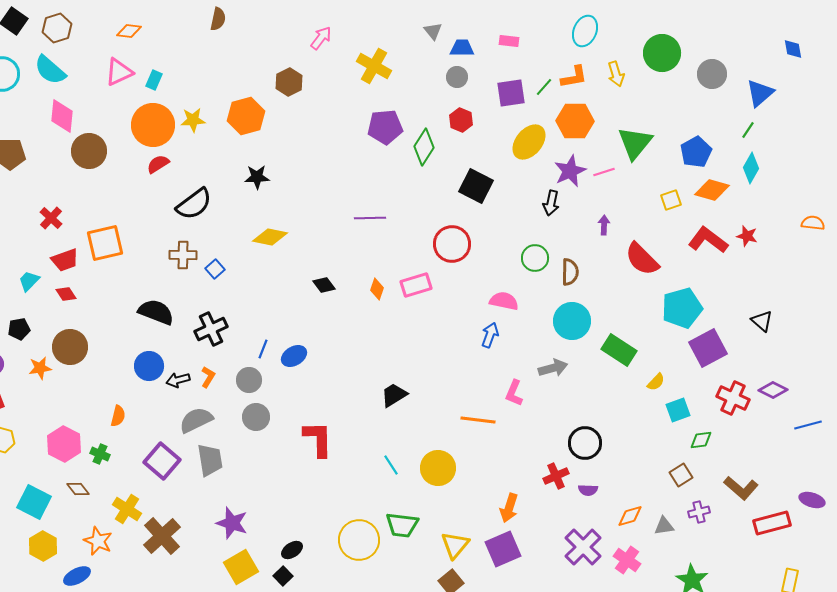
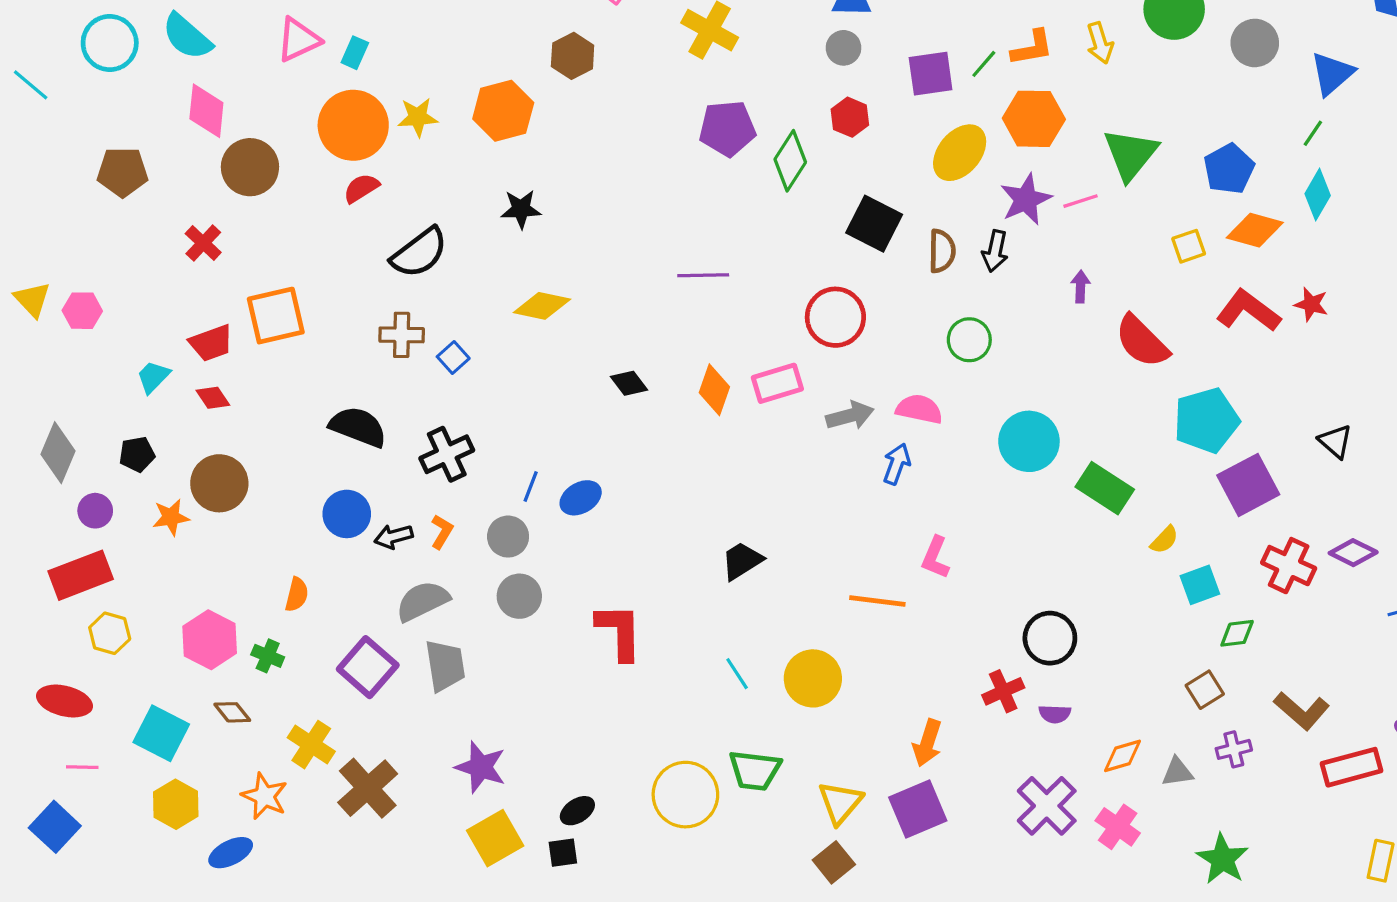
red cross: (51, 218) -> (203, 243), moved
brown semicircle: (570, 272) -> (942, 251), moved
orange diamond: (377, 289) -> (714, 390), size x1.4
gray arrow: (553, 368) -> (850, 416), moved
black square: (283, 576) -> (563, 853), turned 36

